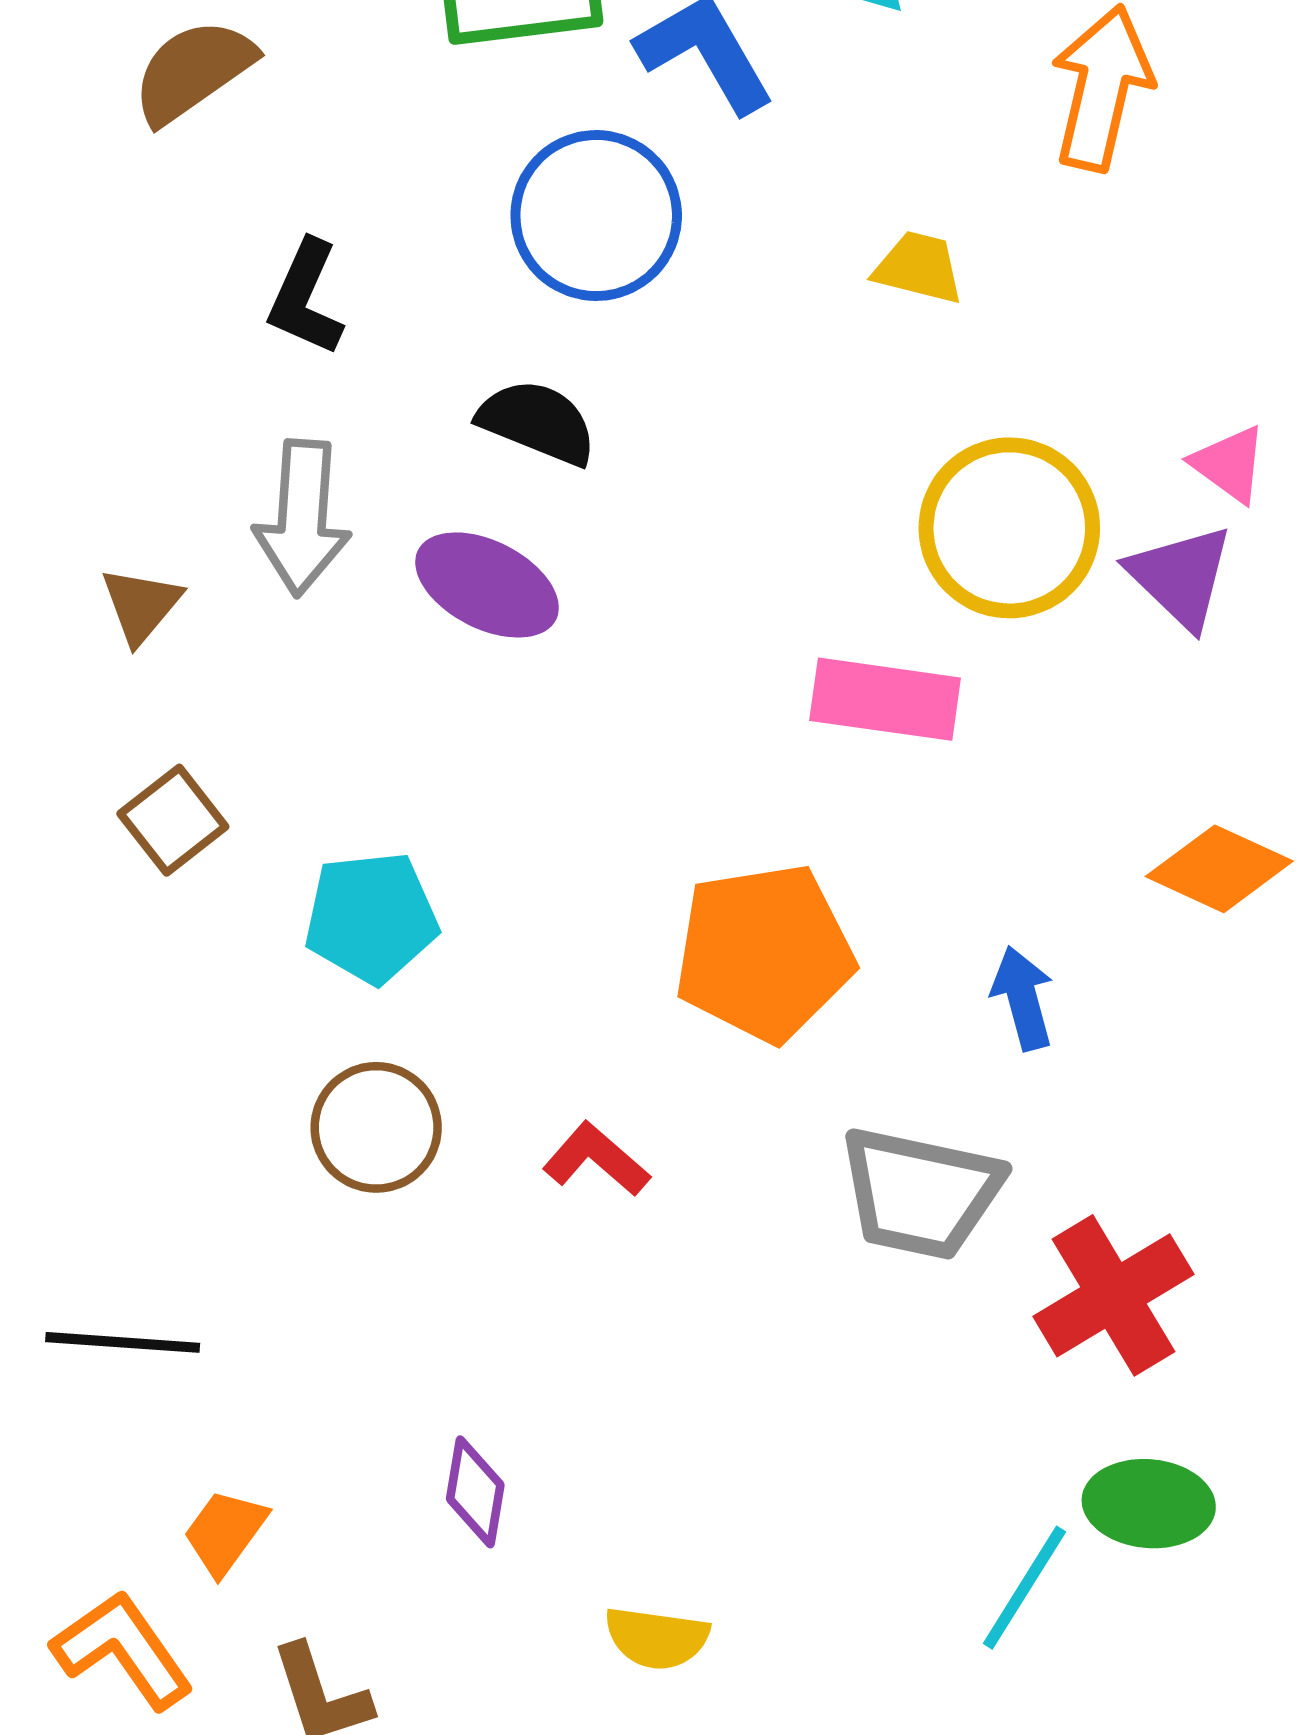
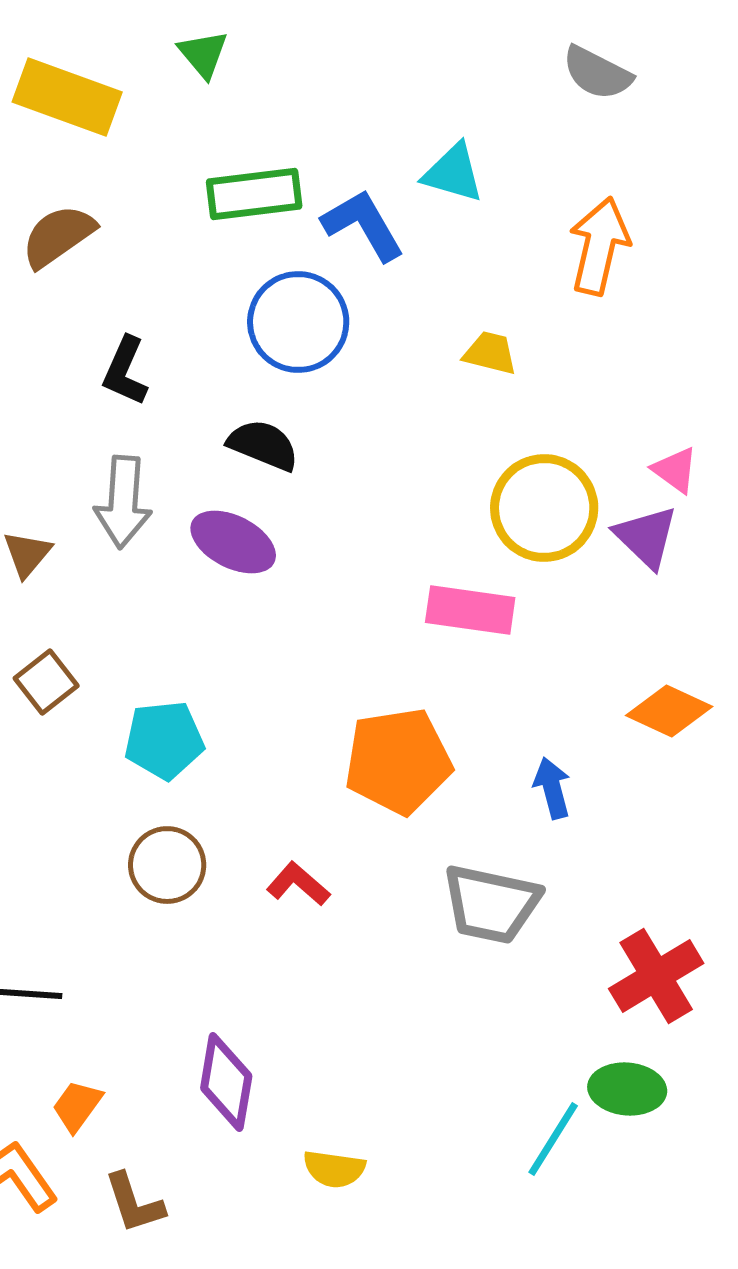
red cross: (1113, 1295) -> (656, 976), moved
purple diamond: (475, 1492) -> (226, 1082), size x1.5

